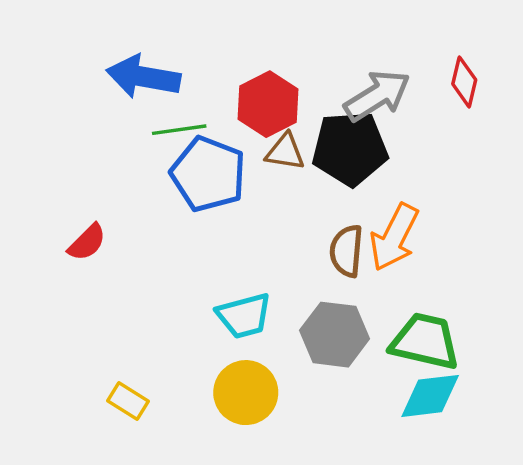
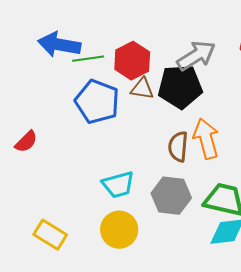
green line: (179, 130) -> (88, 59), moved
orange arrow: (394, 237) -> (206, 139), turned 138
yellow rectangle: (128, 401) -> (50, 235), size x1.4

